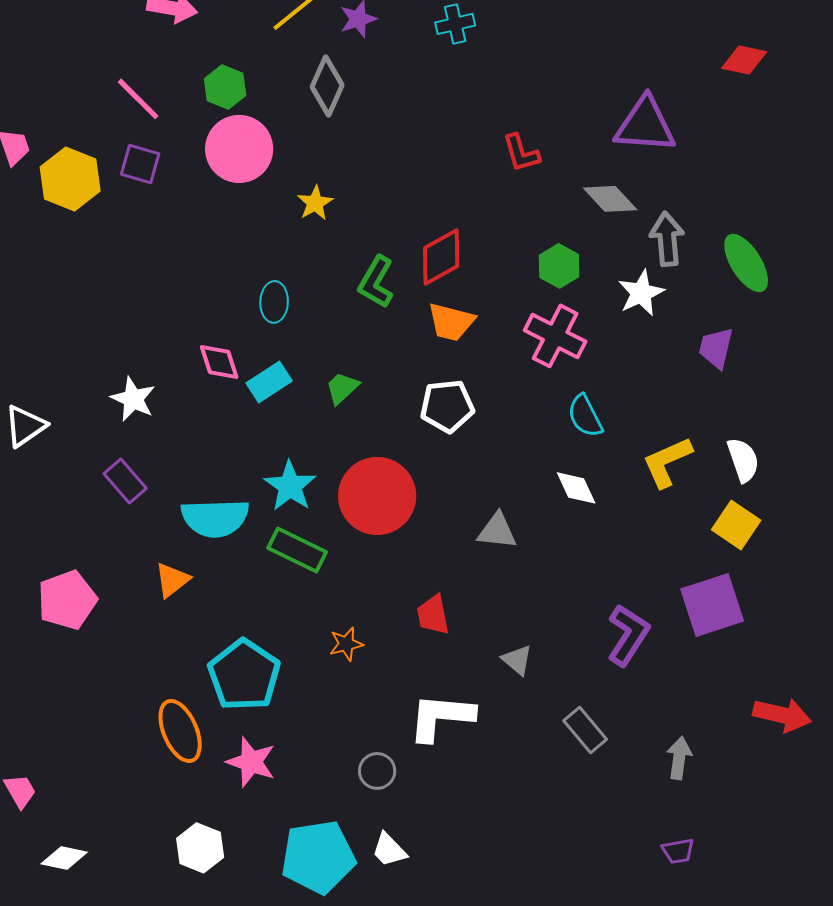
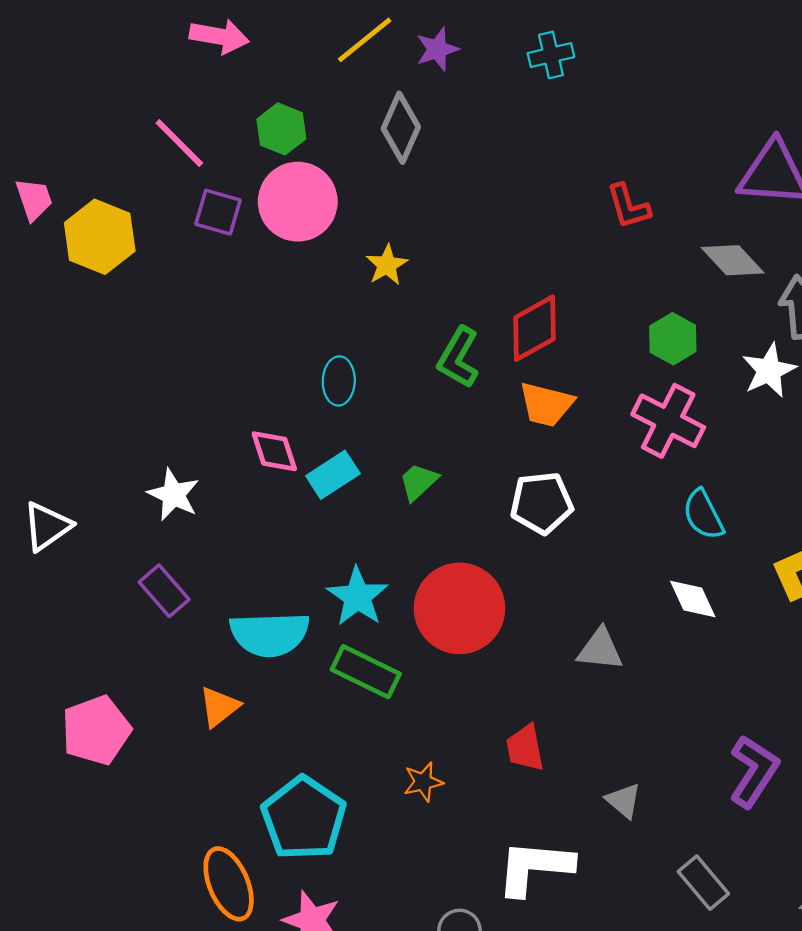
purple square: (140, 164) -> (218, 212), moved

